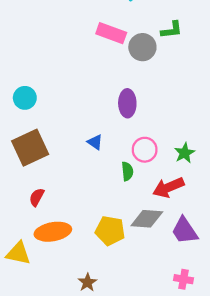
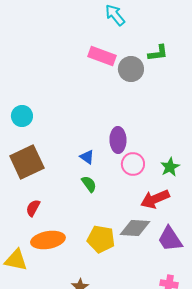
purple ellipse: (127, 103) -> (118, 140), moved
green semicircle: (127, 171) -> (89, 184), moved, turned -30

